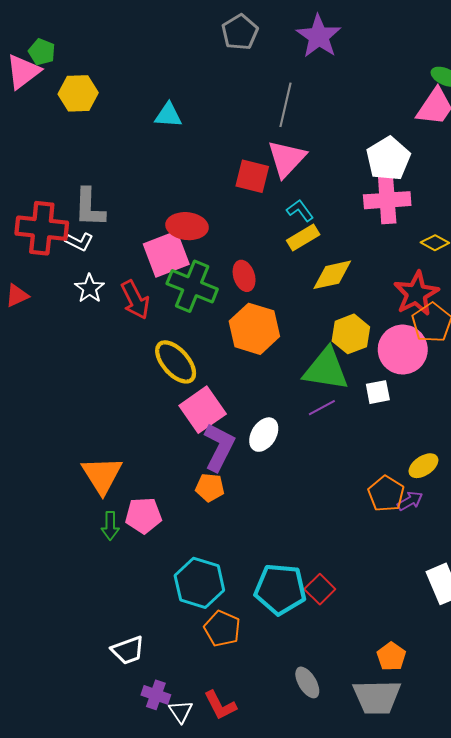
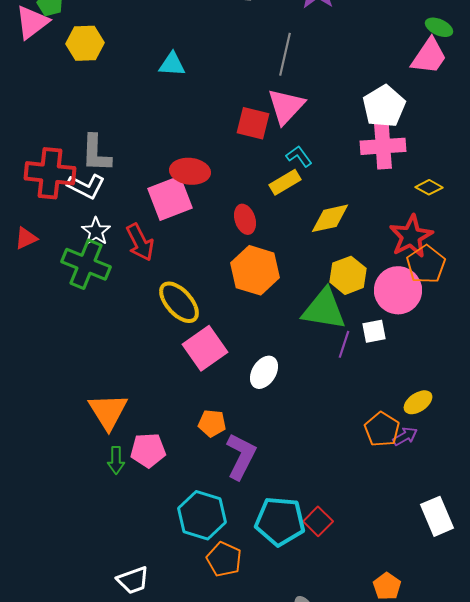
yellow rectangle: (303, 238) -> (285, 182), moved
white L-shape: (79, 242) -> (86, 186), size x1.4
green cross: (192, 286) -> (86, 264), moved
purple line: (322, 408) -> (344, 344), moved, turned -44
purple L-shape: (219, 447) -> (241, 456), moved

